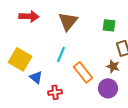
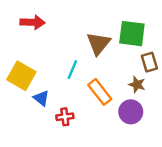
brown triangle: (68, 21) -> (98, 43), moved
green square: (109, 25) -> (132, 34), size x1.6

